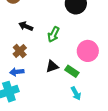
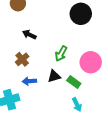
green arrow: (53, 34) -> (61, 54), moved
blue arrow: (17, 72) -> (29, 81), moved

